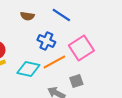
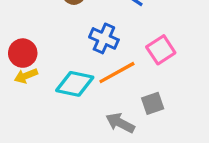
pink square: (81, 48) -> (161, 50), size x0.7

